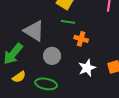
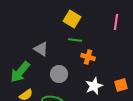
gray triangle: (34, 31) -> (41, 49), size x0.7

